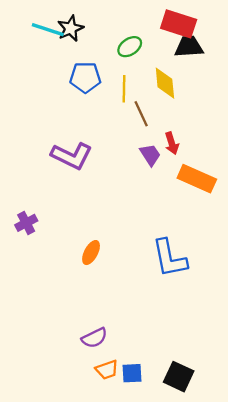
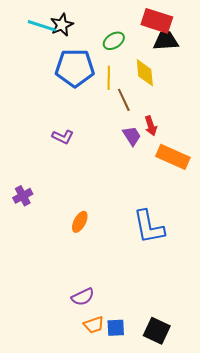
blue pentagon: (85, 77) -> (75, 68), size x1.4
purple L-shape: (72, 156) -> (63, 137), size x0.6

